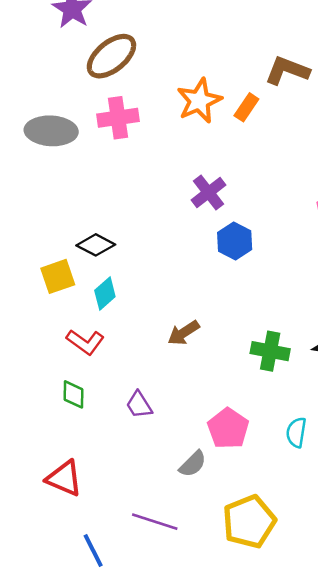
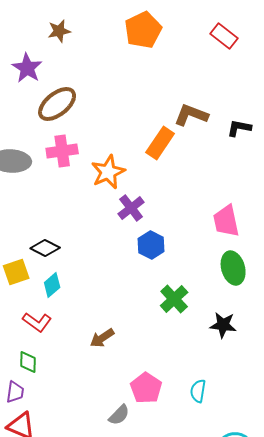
orange star: (199, 101) -> (108, 172), moved
orange rectangle: (246, 107) -> (160, 143), size x1.5
brown arrow: (184, 333) -> (102, 338), moved
green cross: (270, 351) -> (174, 299), moved, turned 36
purple trapezoid: (139, 405) -> (15, 392), moved, turned -140

